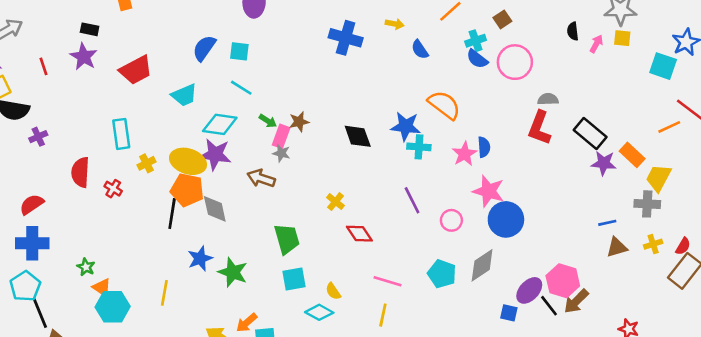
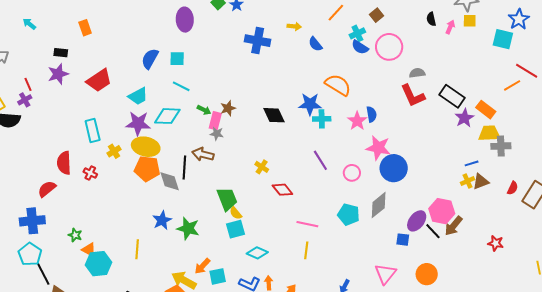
purple star: (84, 57) -> (58, 74), turned 30
red L-shape: (539, 128) -> (413, 96), turned -40
purple cross: (38, 137) -> (25, 100), moved
purple star: (215, 154) -> (138, 123), moved
purple star: (604, 163) -> (464, 118), turned -30
yellow trapezoid: (658, 178) -> (489, 133), moved, turned 65
red semicircle: (32, 204) -> (47, 189), moved
black line: (172, 214) -> (184, 168), moved
yellow cross: (653, 244) -> (468, 181), moved
red semicircle: (683, 246) -> (513, 188), moved
yellow semicircle: (333, 291) -> (236, 213), moved

